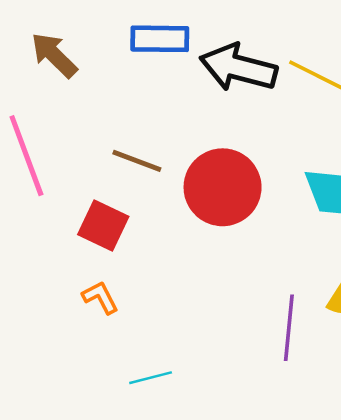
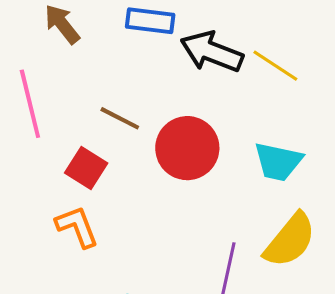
orange L-shape: (100, 297) -> (77, 227), size x1.5

